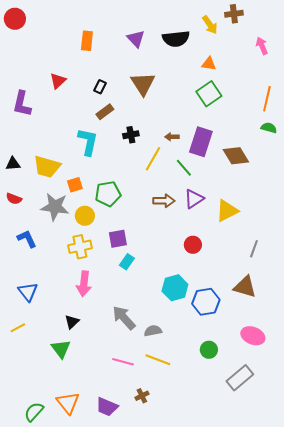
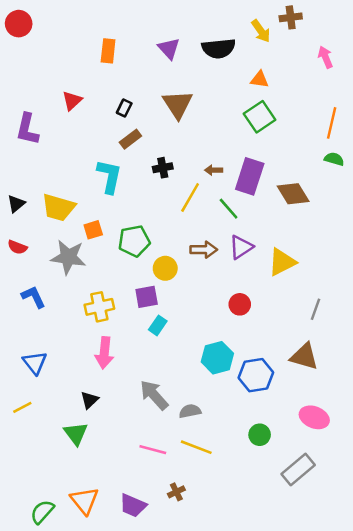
black triangle: (13, 164) -> (16, 204), turned -35
yellow circle: (85, 216) -> (165, 268), moved

